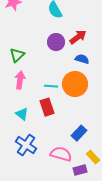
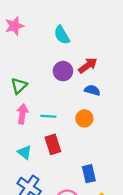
orange circle: (75, 84) -> (84, 118), size x0.6
cyan line: (51, 86) -> (48, 116), moved
blue rectangle: (79, 133) -> (89, 174), turned -56

